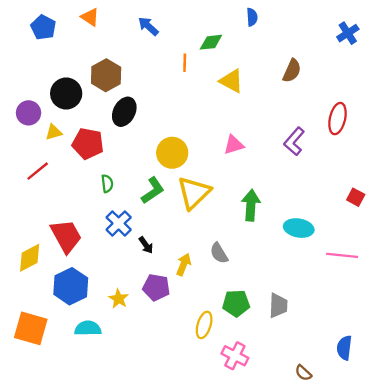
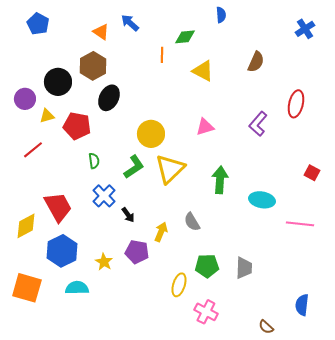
orange triangle: (90, 17) -> (101, 32), moved

